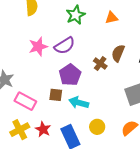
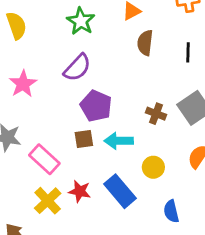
pink star: (38, 46) -> (23, 84), moved
brown semicircle: (118, 53) -> (145, 43), moved
brown cross: (100, 64) -> (156, 114), moved
pink rectangle: (25, 101) -> (44, 159), turned 30

